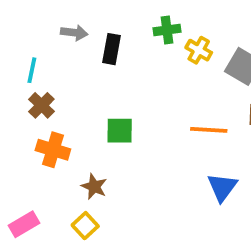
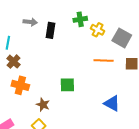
orange line: (209, 130) -> (104, 61), moved
green square: (120, 131) -> (67, 85), moved
blue triangle: (222, 187) -> (112, 103), turned -36

